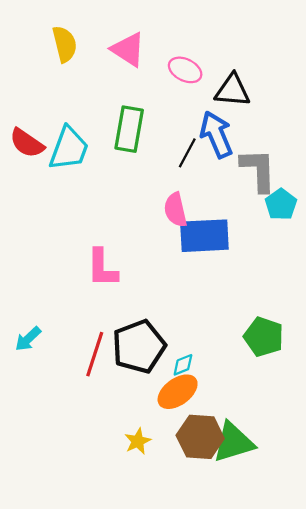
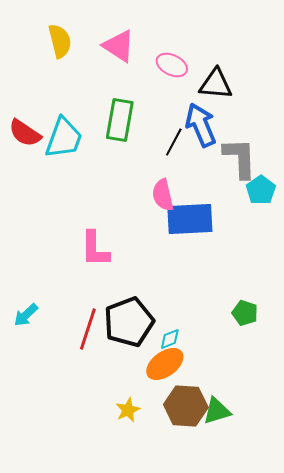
green pentagon: (264, 337) -> (245, 313), size x0.7
green triangle: (234, 442) -> (217, 411), size x0.7

